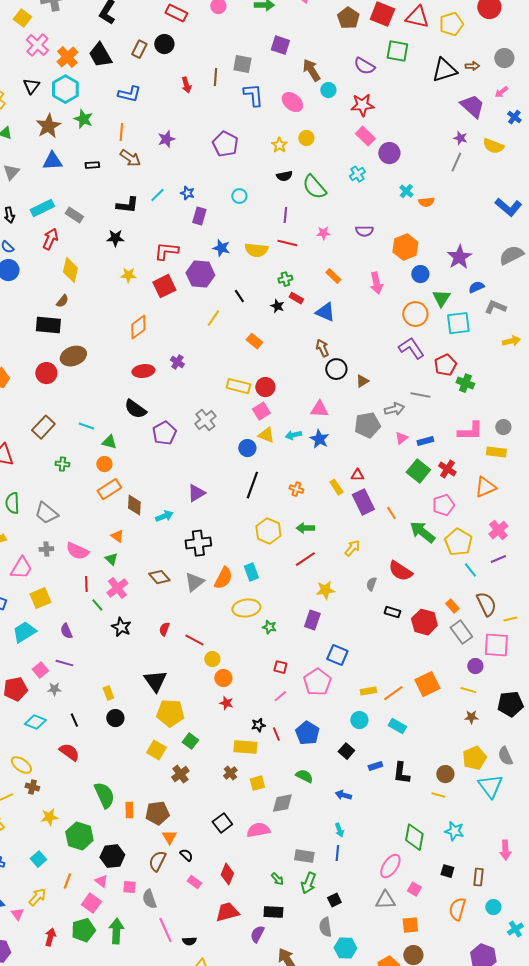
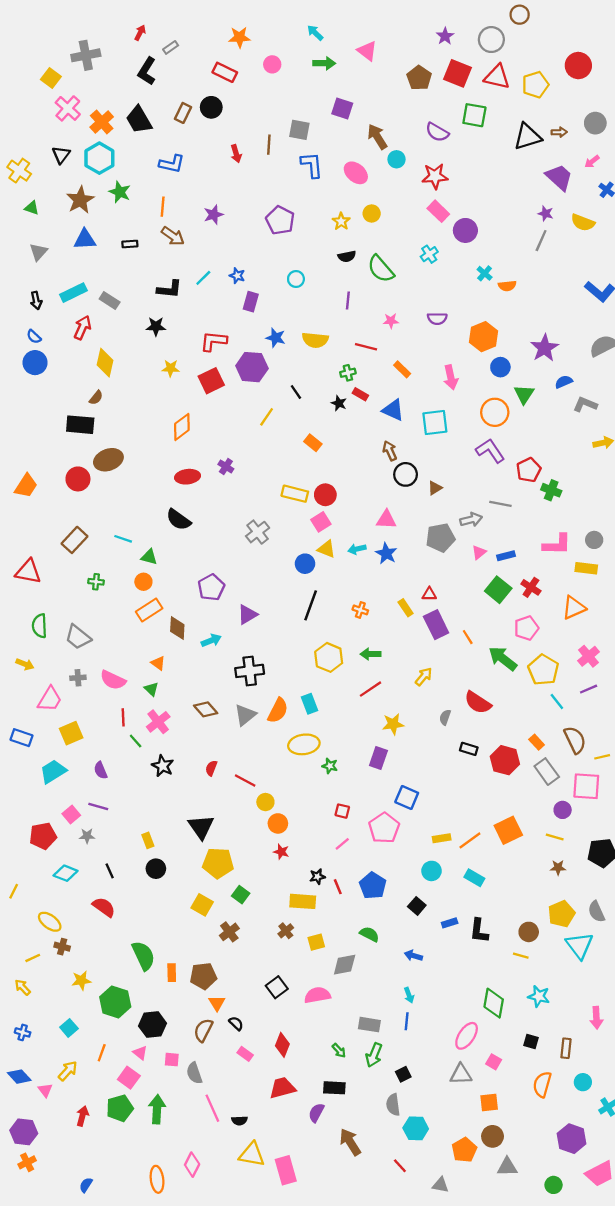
red line: (287, 243) -> (366, 347), moved
cyan square: (458, 323) -> (435, 422), moved
purple pentagon: (164, 433) -> (211, 587), moved

